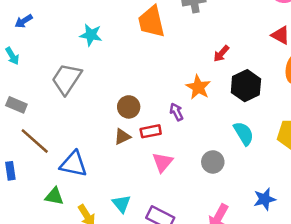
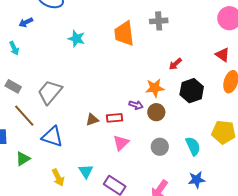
gray trapezoid: (67, 79) -> (50, 92), moved
orange star: (198, 87) -> (155, 88), turned 30
brown circle: (129, 107) -> (156, 112), moved
purple arrow: (176, 112) -> (136, 105), turned 128
cyan semicircle: (244, 133) -> (193, 146), moved
green triangle: (54, 196) -> (23, 159), moved, turned -49

